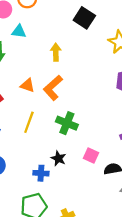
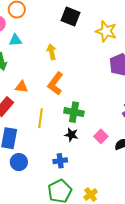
orange triangle: (27, 85) -> (22, 87), moved
pink square: (91, 156) -> (101, 136), turned 32
black star: (58, 158) -> (71, 135), moved

